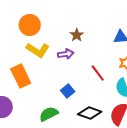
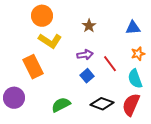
purple arrow: (66, 54) -> (85, 55), moved
blue square: (68, 91) -> (87, 76), moved

